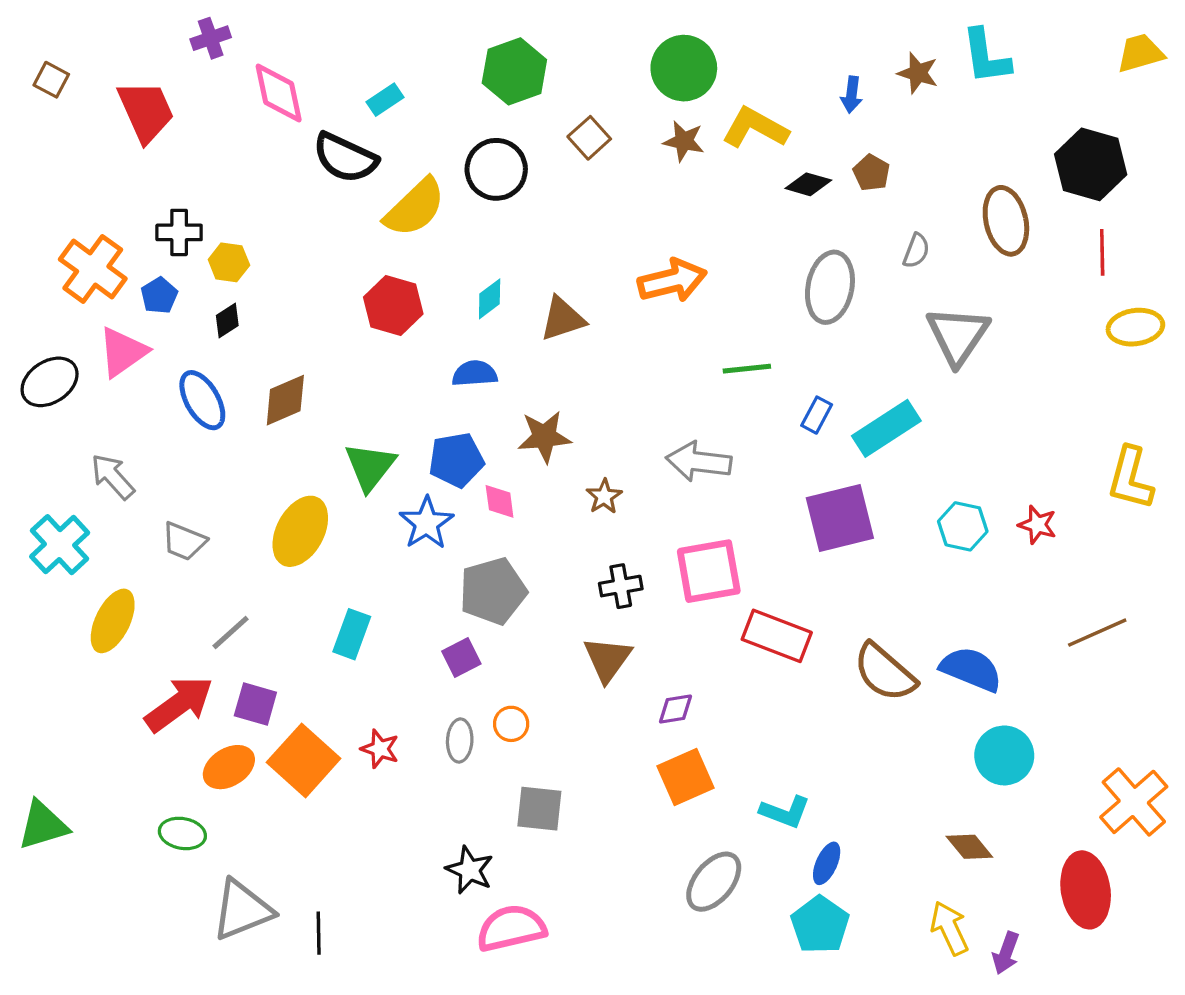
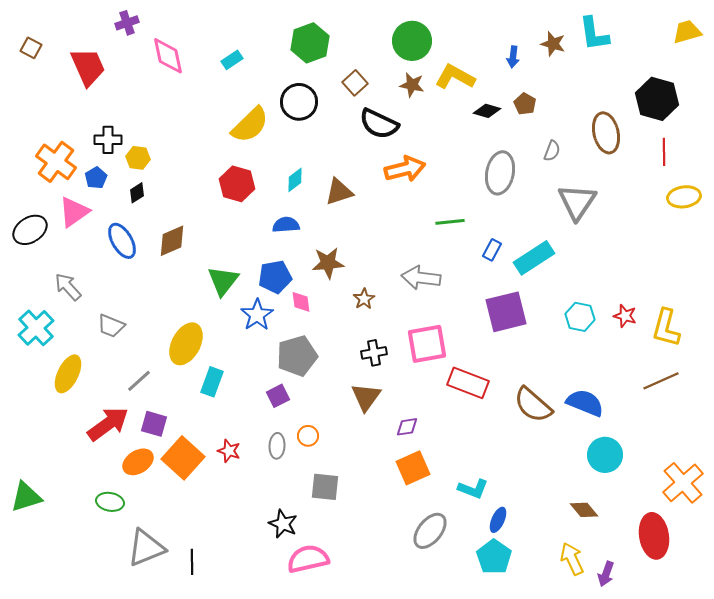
black semicircle: (345, 158) -> (379, 124), moved
yellow L-shape: (1130, 478) -> (666, 328), moved
yellow ellipse: (300, 531) -> (186, 344), moved

